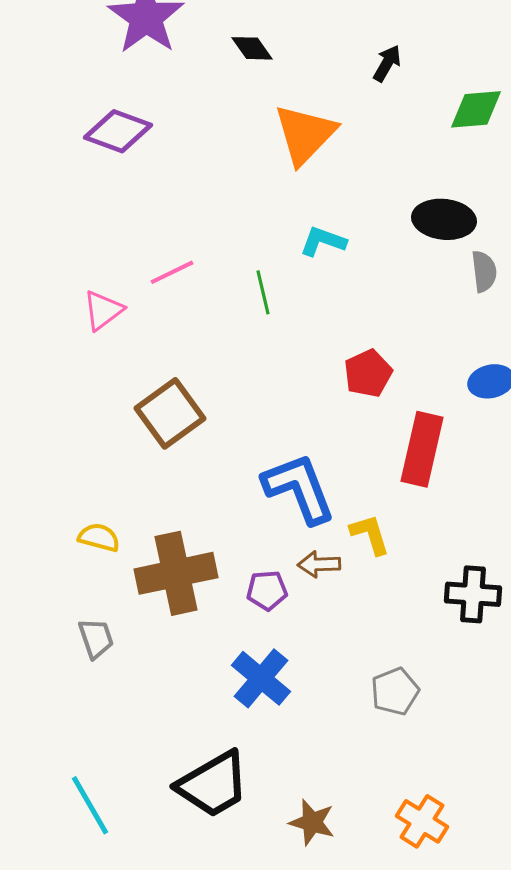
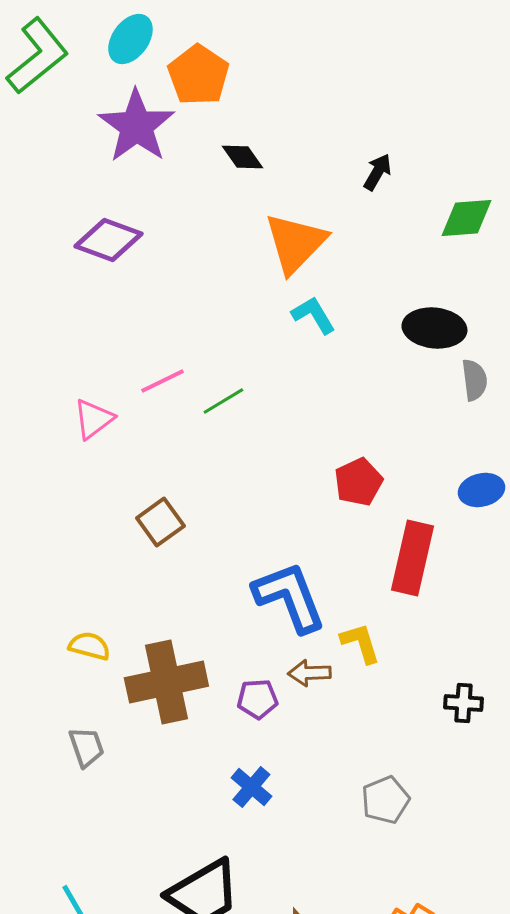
cyan L-shape: (323, 241) -> (313, 315), moved, turned 39
green line: (263, 292) -> (223, 401), moved, turned 72
brown square: (170, 413) -> (160, 522), size x0.7
black cross: (473, 594) -> (463, 703), size x0.7
blue cross: (261, 678) -> (251, 787), size x0.7

